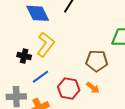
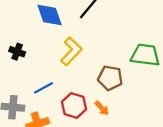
yellow L-shape: (46, 44) -> (71, 51), moved
black cross: (24, 56) -> (17, 52), moved

